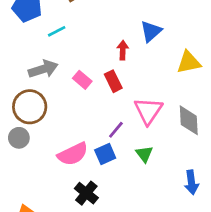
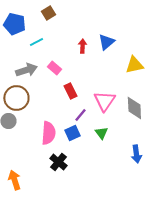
red arrow: (123, 50) -> (82, 46), moved
pink rectangle: (82, 80) -> (54, 68), moved
red rectangle: (113, 81) -> (70, 91), moved
pink semicircle: (73, 154) -> (48, 133), turned -60

